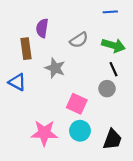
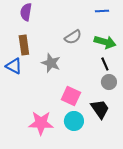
purple semicircle: (42, 28) -> (26, 12), moved
blue triangle: (17, 82) -> (14, 66), moved
gray circle: (107, 89) -> (109, 82), moved
black trapezoid: (112, 139) -> (100, 109), moved, turned -55

